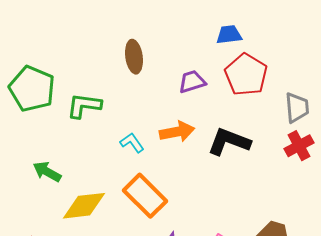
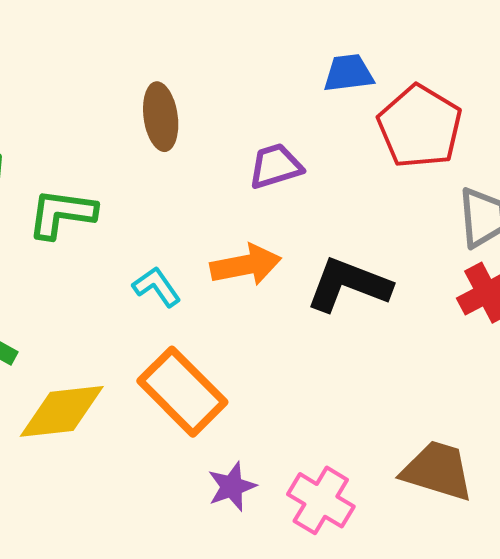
red pentagon: (246, 75) -> (420, 127), moved

